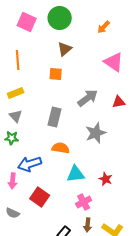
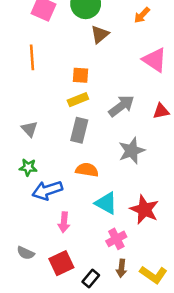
brown triangle: (65, 49) -> (100, 34), moved
yellow rectangle: (16, 93) -> (78, 100), moved
green star: (12, 138) -> (28, 167), moved
cyan triangle: (76, 174) -> (106, 203), turned 36
red star: (106, 179) -> (144, 209), size x1.6
pink arrow: (13, 181) -> (64, 222), moved
red square: (40, 197) -> (61, 263), moved, turned 30

